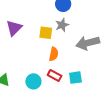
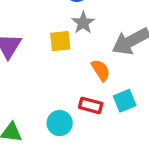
orange semicircle: (54, 54) -> (101, 70), moved, turned -32

